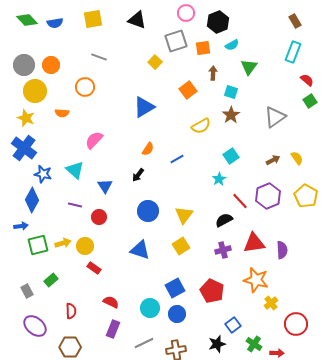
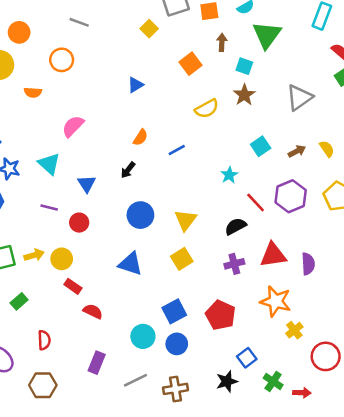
green triangle: (249, 67) -> (267, 35), size x1.4
blue triangle: (144, 107) -> (135, 85), size x0.6
cyan square: (231, 156) -> (261, 146), moved
red semicircle: (111, 302) -> (93, 311), moved

